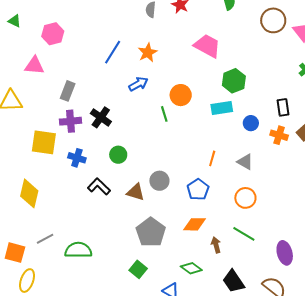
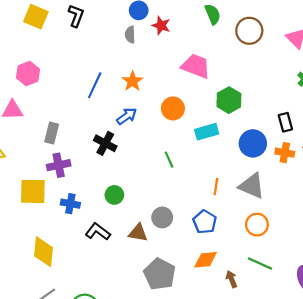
brown circle: (273, 20) -> (249, 31), moved
orange circle: (181, 95) -> (173, 108), moved
cyan rectangle: (222, 108) -> (207, 132), moved
green line: (164, 114) -> (169, 160), moved
black cross: (101, 117) -> (105, 143), moved
blue circle: (251, 123) -> (253, 143), size x1.6
gray triangle: (245, 162) -> (252, 186), size x1.5
yellow diamond: (29, 193) -> (43, 252), moved

